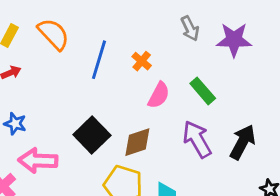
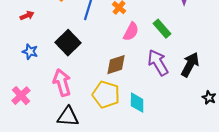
black square: (92, 135) -> (68, 43), moved
pink arrow: (38, 161) -> (62, 83), moved, turned 72

